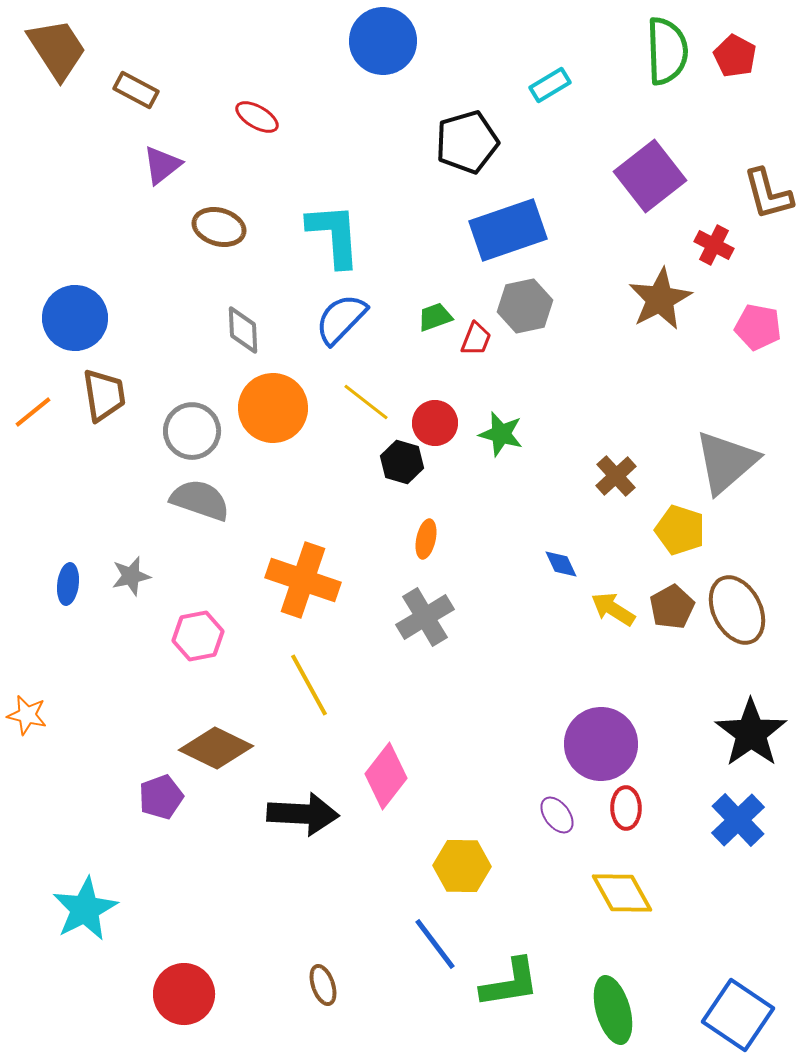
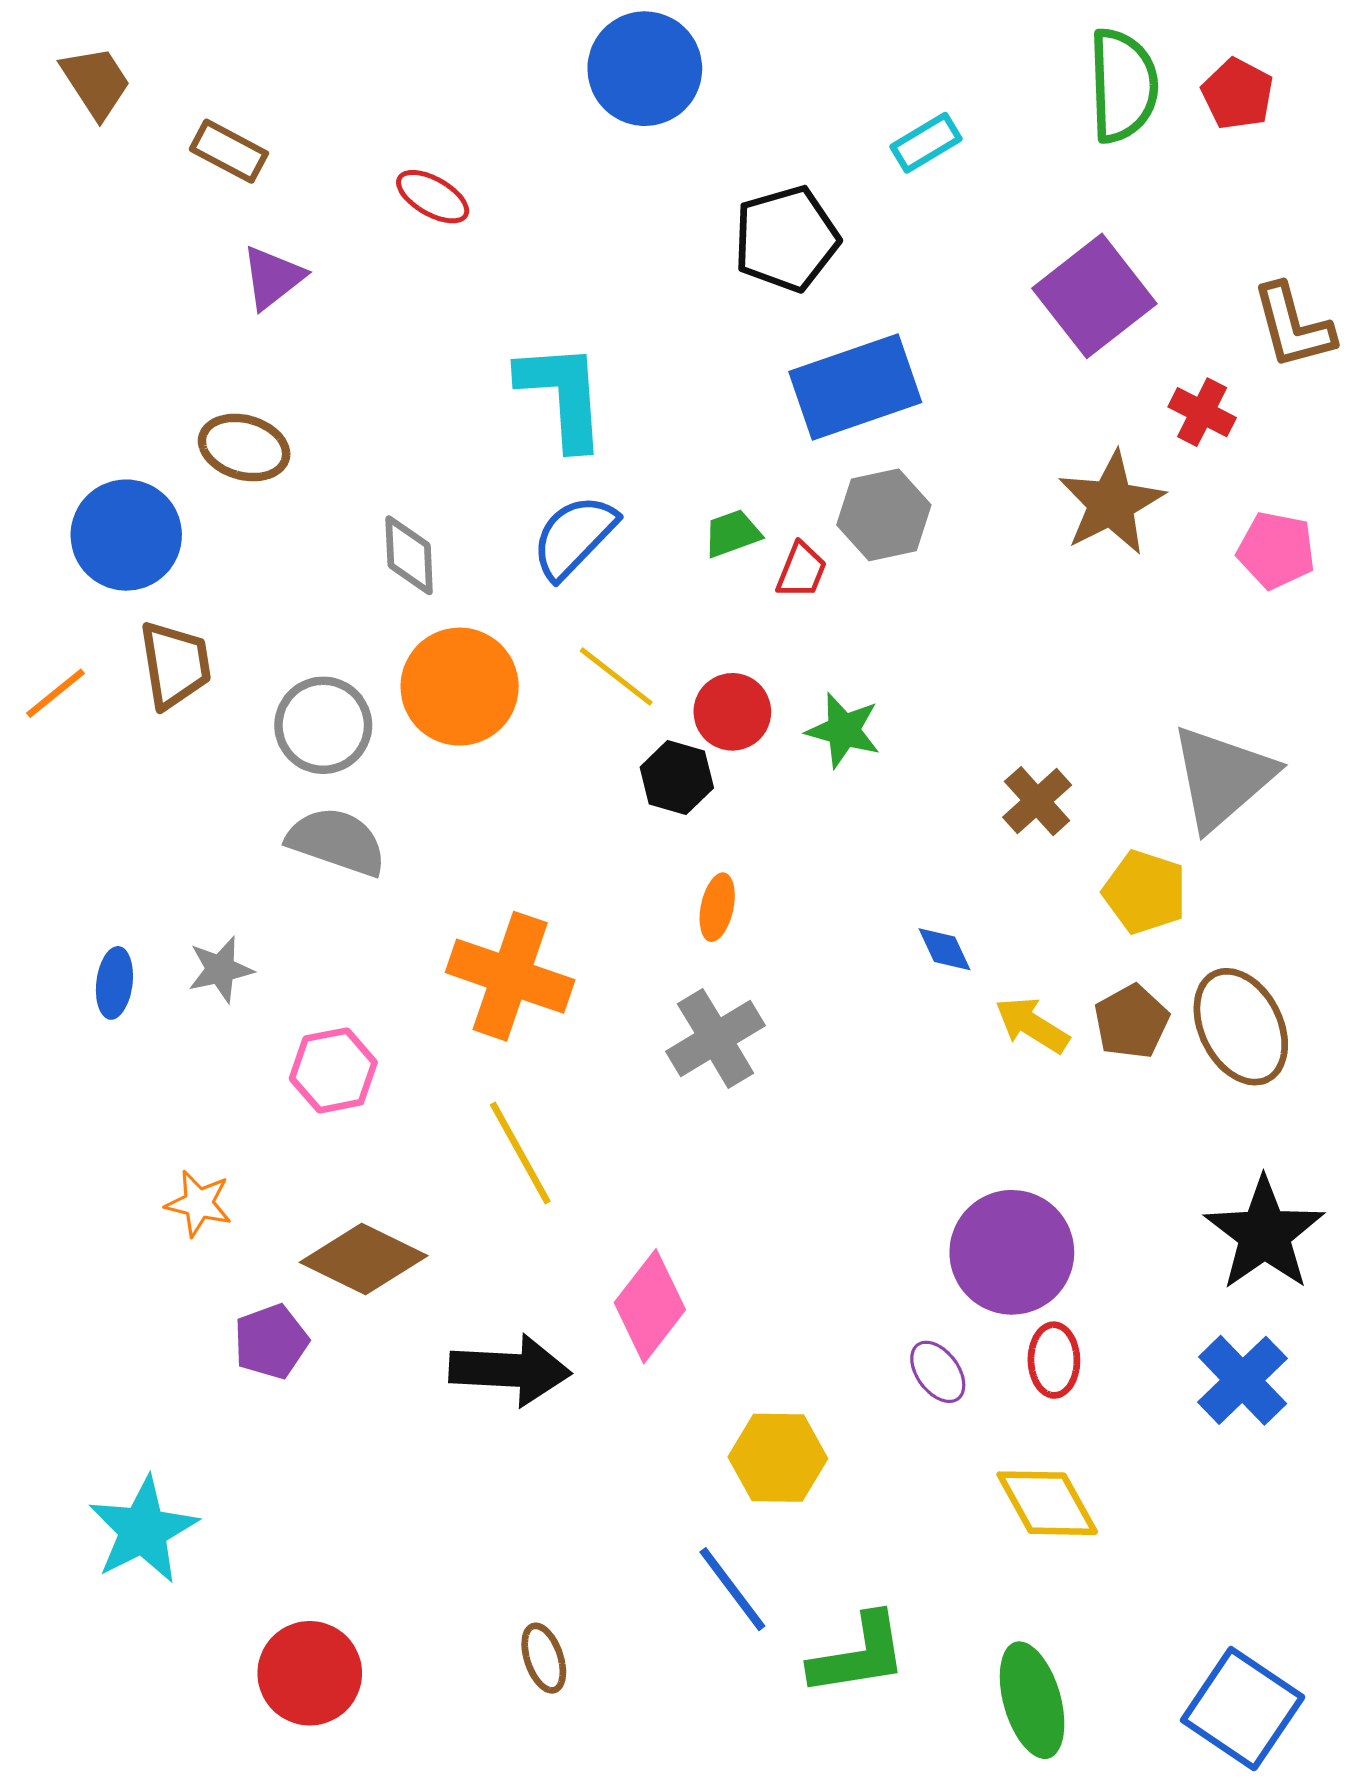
brown trapezoid: (57, 49) -> (96, 82), size x0.7
brown ellipse: (219, 227) -> (244, 448), moved
orange star: (27, 715) -> (199, 1203), moved

